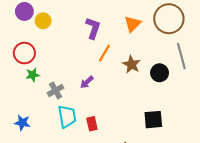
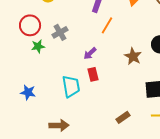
brown star: (131, 64) -> (133, 56), moved
gray cross: (56, 90) -> (60, 32), moved
red rectangle: (92, 124) -> (93, 74), moved

